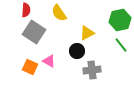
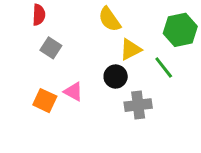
yellow semicircle: (59, 13) -> (110, 19), moved
gray square: (34, 32) -> (51, 48), size x0.6
green line: (121, 45) -> (164, 67), moved

